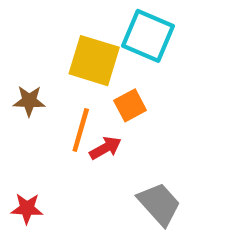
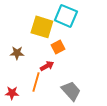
brown star: (29, 101) -> (17, 53), moved
orange line: (81, 130) -> (36, 82), moved

